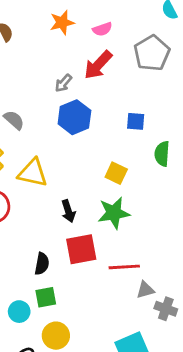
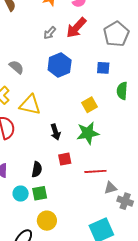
gray pentagon: (152, 53) -> (116, 34), moved
gray arrow: (63, 83) -> (50, 33), moved
yellow square: (116, 173) -> (89, 105), turned 35
red square: (81, 249) -> (65, 159), size x0.6
cyan circle: (19, 312) -> (21, 194), moved

